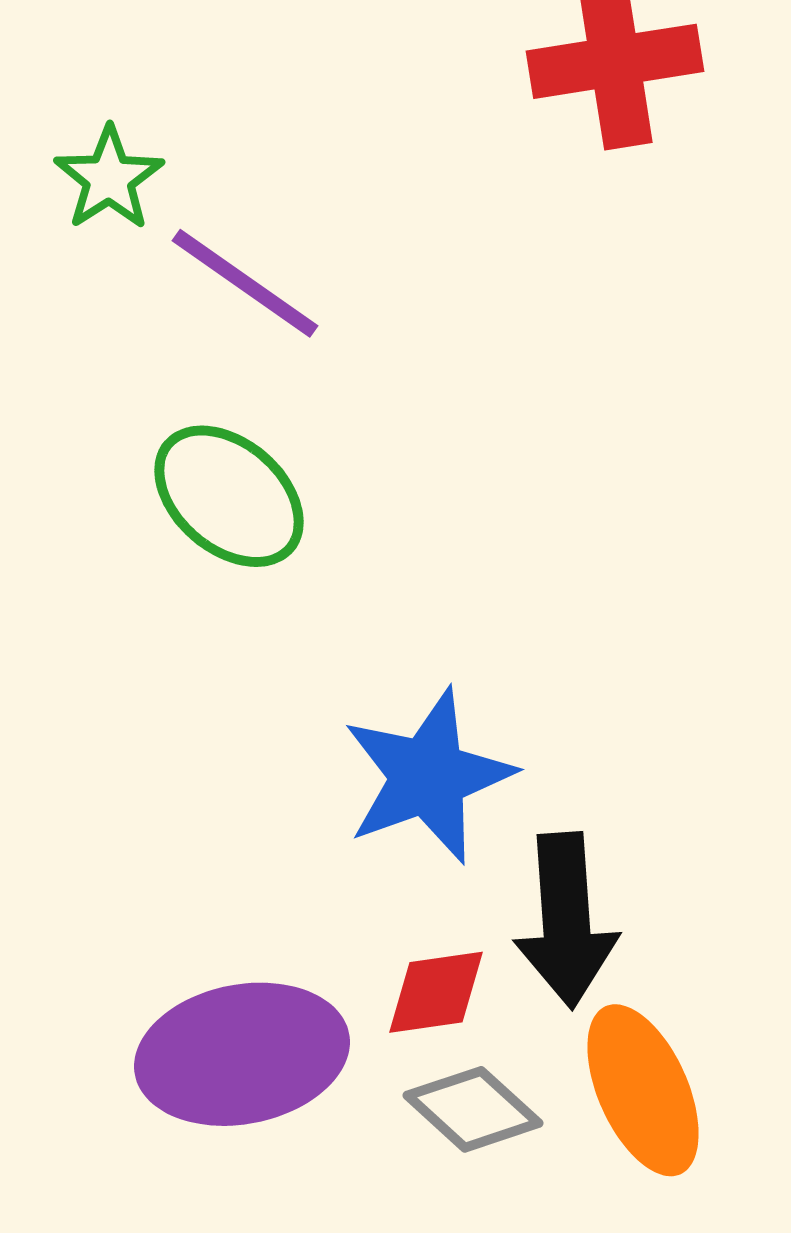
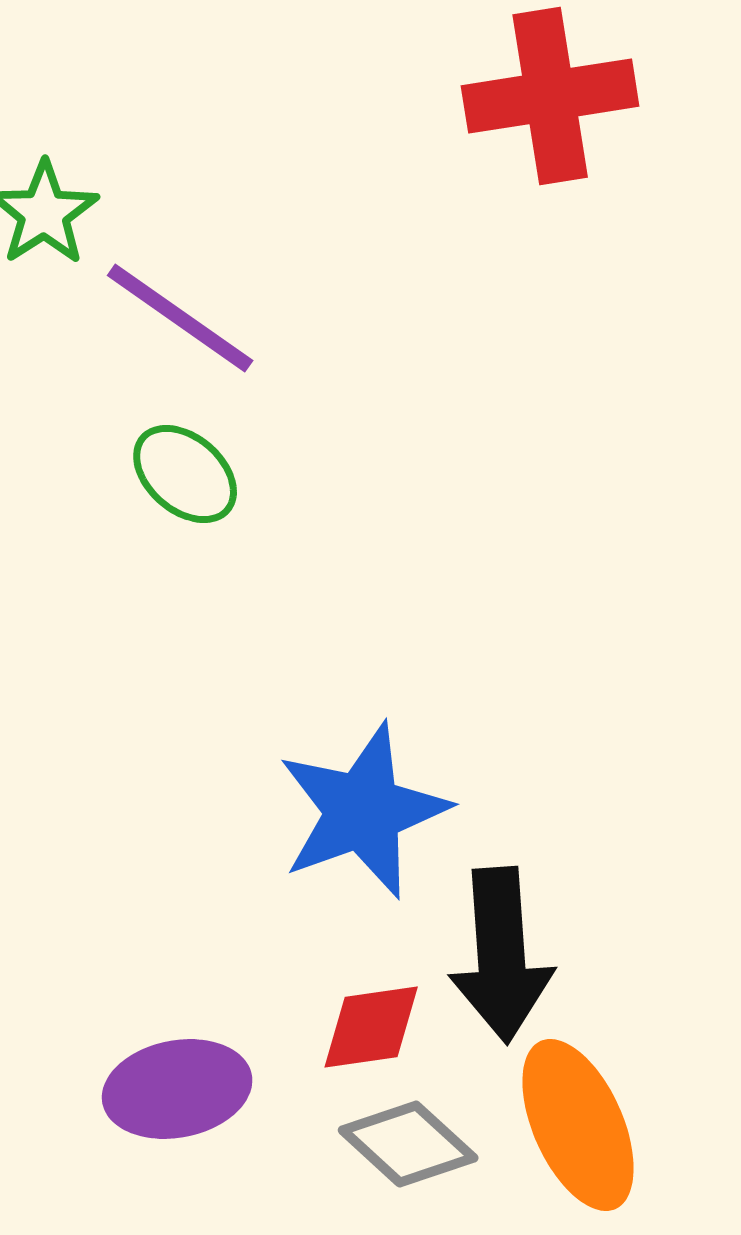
green ellipse: (229, 496) -> (185, 474), moved, size x0.7
purple ellipse: (242, 1054) -> (177, 1089), size x0.7

